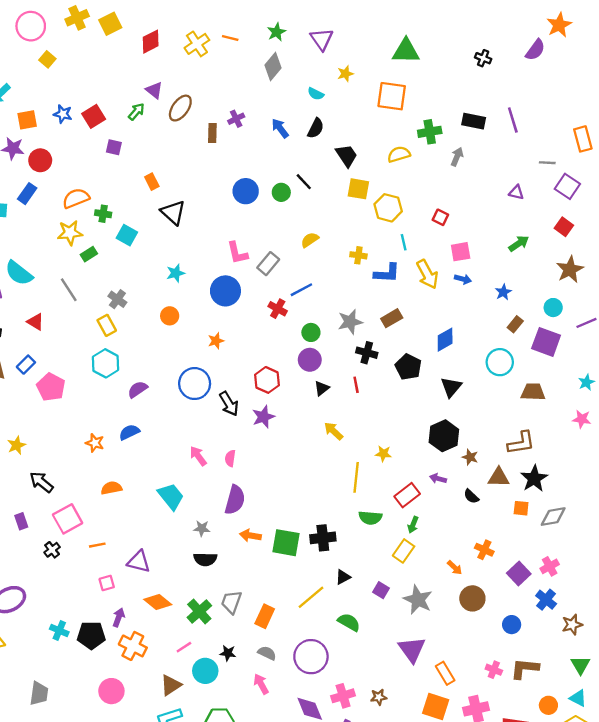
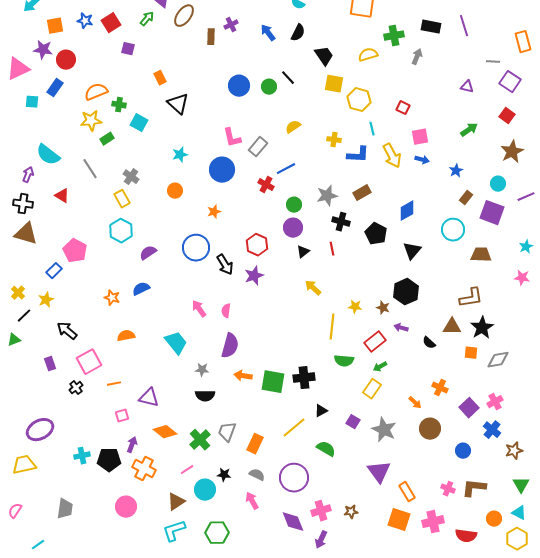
blue rectangle: (26, 365) -> (54, 271), moved
brown star: (470, 457) -> (383, 308), moved
green arrow: (413, 525) -> (380, 367), turned 40
cyan cross: (59, 631) -> (82, 456), turned -35

